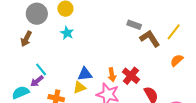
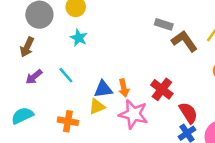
cyan line: (41, 69) -> (66, 75), moved
orange arrow: (112, 75) -> (124, 88), moved
purple arrow: (37, 81) -> (34, 77), moved

